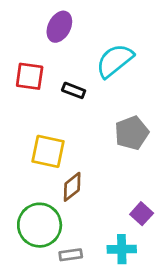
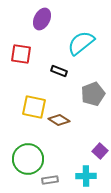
black rectangle: (74, 90) -> (59, 71), moved
brown diamond: (72, 187) -> (59, 120), moved, turned 70

